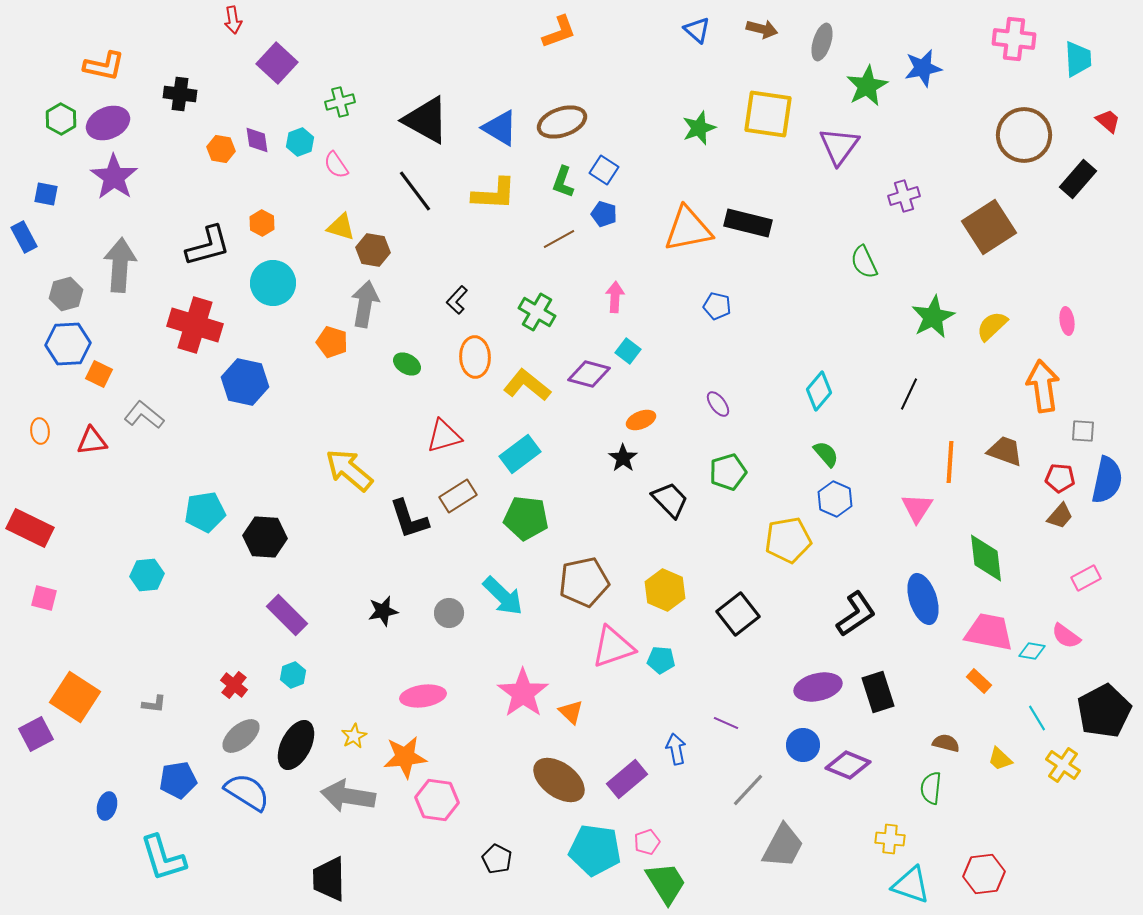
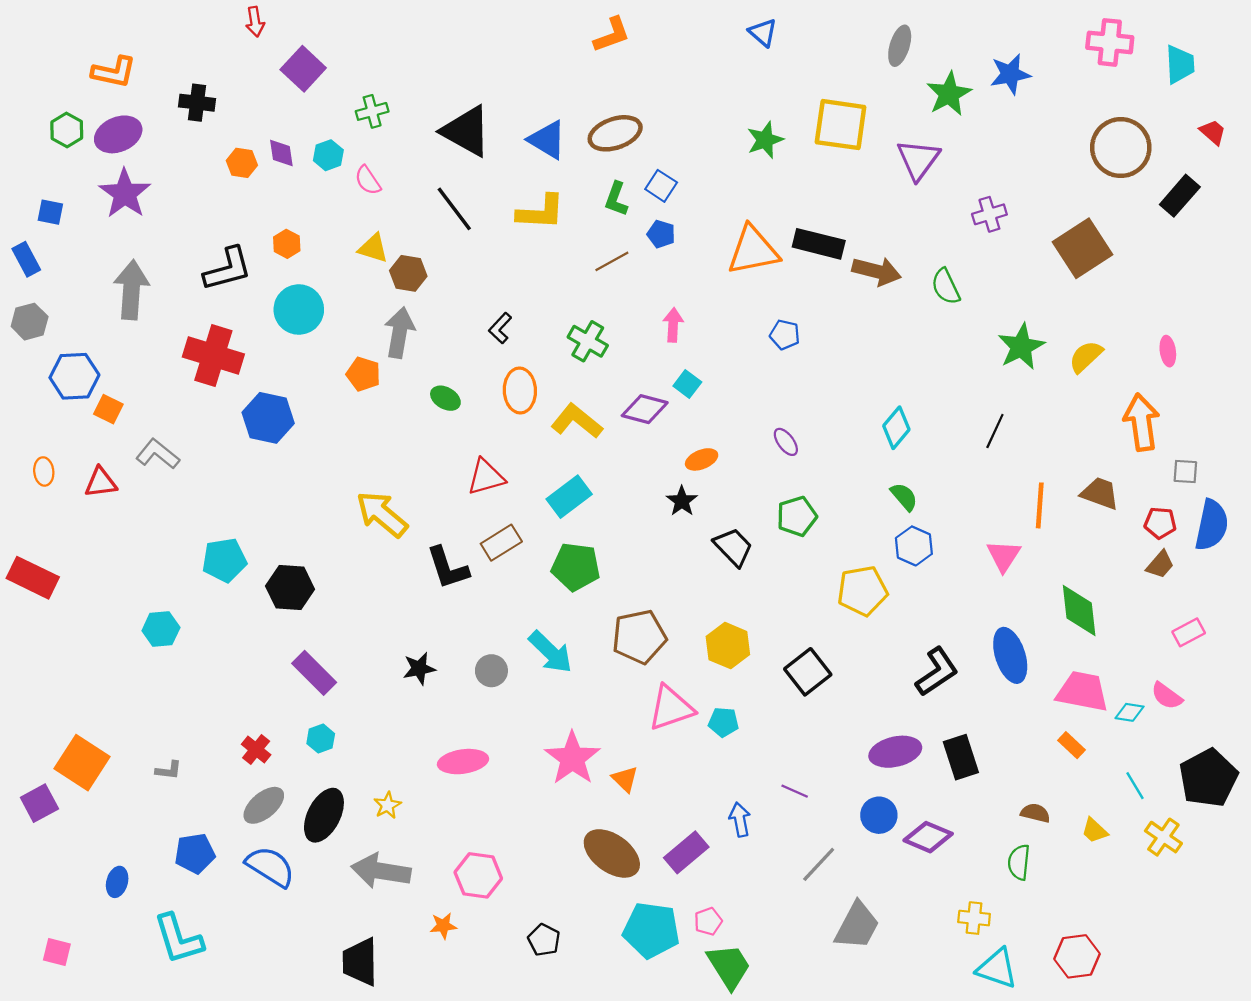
brown arrow: (762, 29) -> (877, 271), moved, size x1.4
gray hexagon: (66, 294) -> (30, 322), moved
pink square: (44, 598) -> (57, 952), moved
orange star: (405, 757) -> (443, 926), moved, size x0.6

